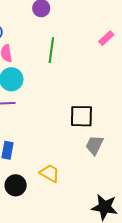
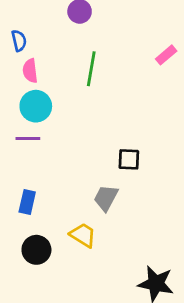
black square: (81, 116) -> (129, 159), size x0.7
gray trapezoid: (94, 145) -> (106, 198), moved

